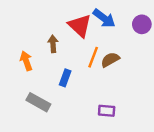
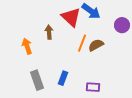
purple circle: (142, 24) -> (122, 25), moved
blue rectangle: (65, 78) -> (63, 78), moved
gray rectangle: (38, 102) -> (37, 80), turned 42

